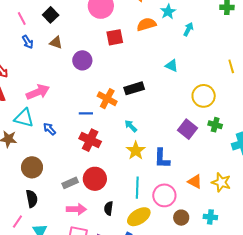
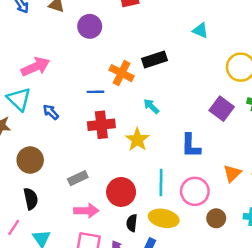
cyan triangle: (24, 118) -> (19, 99), turned 30
red cross: (90, 140) -> (101, 125), turned -30
yellow star: (136, 151) -> (137, 140), moved
red circle: (95, 179) -> (121, 192), moved
orange triangle: (195, 182) -> (232, 173), turned 49
black semicircle: (109, 208) -> (132, 223), moved
yellow ellipse: (139, 217) -> (164, 218), turned 45

